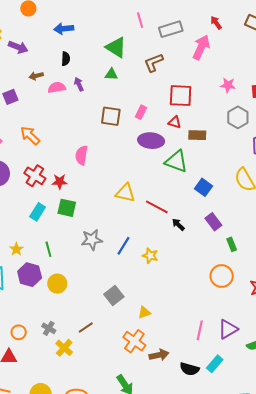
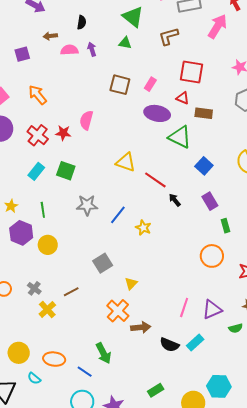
red star: (60, 182) -> (63, 133), moved
yellow triangle: (144, 312) -> (131, 283), turned -32

